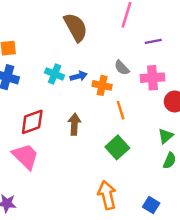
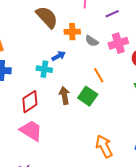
cyan cross: (55, 74) -> (44, 69), moved
orange cross: (102, 85) -> (72, 32), moved
green square: (117, 147) -> (88, 96), moved

